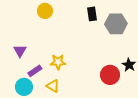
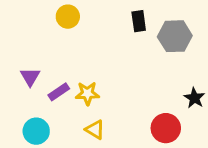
purple rectangle: (35, 71) -> (59, 92), moved
red circle: (110, 75) -> (166, 128), moved
yellow triangle: (53, 86) -> (95, 130), moved

